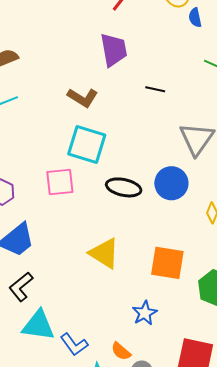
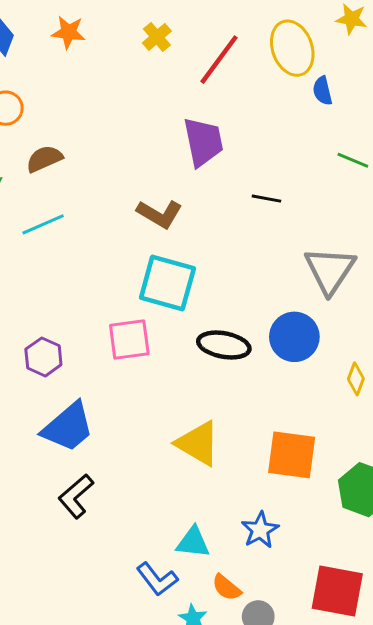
cyan triangle: (38, 325) -> (193, 542), moved, size x0.7

